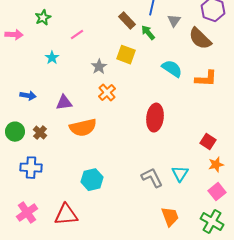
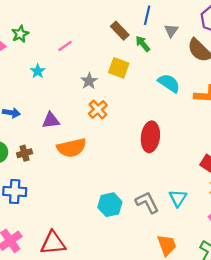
green star: (43, 18) -> (20, 34), moved
brown cross: (40, 133) -> (25, 153), turned 32
cyan hexagon: (92, 180) -> (110, 205), moved

